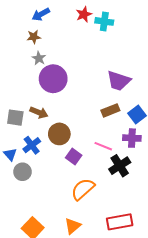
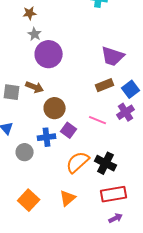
purple cross: (132, 138) -> (126, 112), turned -36
blue cross: (32, 145) -> (47, 137), moved, turned 30
black cross: (120, 166) -> (106, 163), moved, turned -30
gray circle: (22, 172) -> (25, 152), moved

